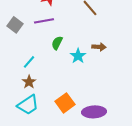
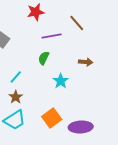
purple line: (44, 21) -> (52, 36), moved
cyan star: (78, 56) -> (61, 81), moved

